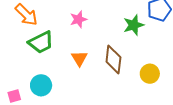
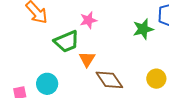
green trapezoid: (41, 42) -> (67, 41), moved
brown diamond: (113, 60) -> (109, 80), moved, turned -44

